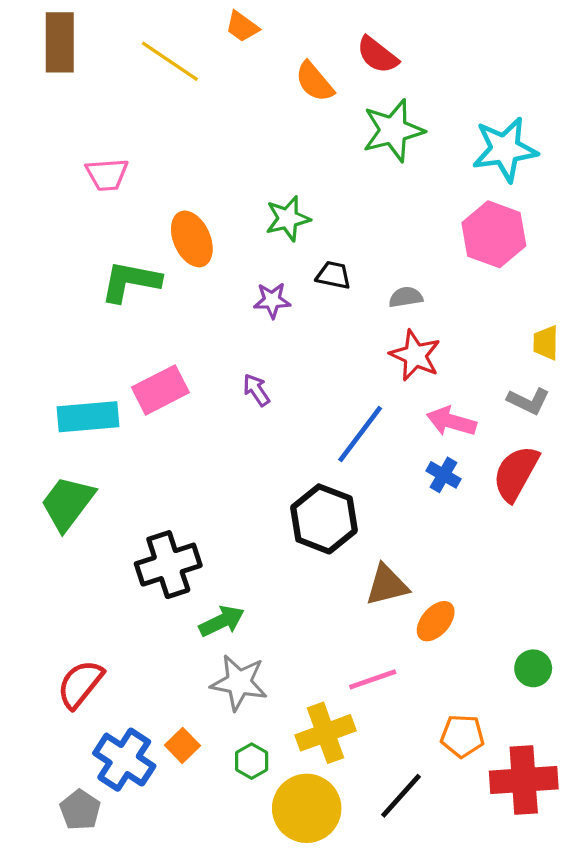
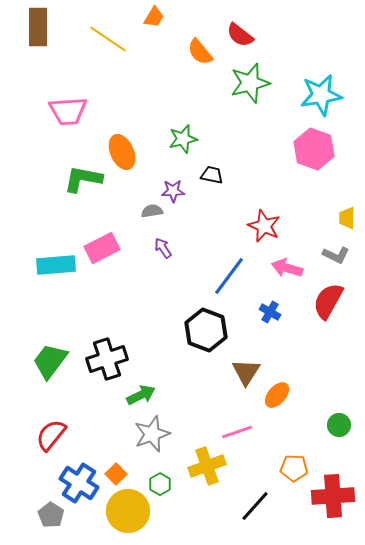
orange trapezoid: (242, 27) -> (154, 17), turned -95
pink trapezoid: (107, 174) -> (68, 111), size x1.4
gray semicircle: (406, 297) -> (152, 211), moved
blue cross: (443, 475) -> (270, 312), moved
green trapezoid: (68, 503) -> (50, 361), moved
brown triangle: (387, 585) -> (246, 372), turned -44
gray star: (239, 683) -> (152, 434), turned -30
yellow circle: (307, 808) -> (128, 511), moved

